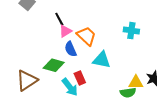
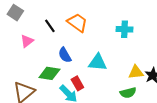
pink triangle: (65, 31) -> (27, 41), moved
orange trapezoid: (86, 36) -> (77, 23), moved
yellow triangle: (136, 82) -> (136, 72), moved

